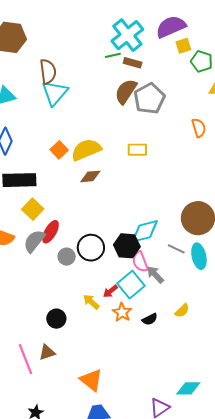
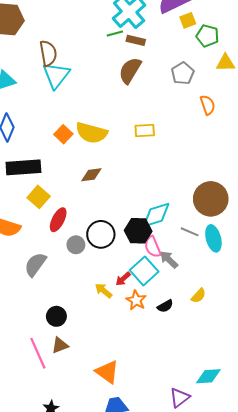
gray pentagon: (149, 99) -> (183, 73), moved, size x0.7
yellow semicircle: (86, 150) -> (91, 133), turned -140
brown diamond: (90, 176) -> (91, 175), moved
gray semicircle: (34, 241) -> (35, 264), moved
black circle: (56, 319) -> (56, 316), moved

